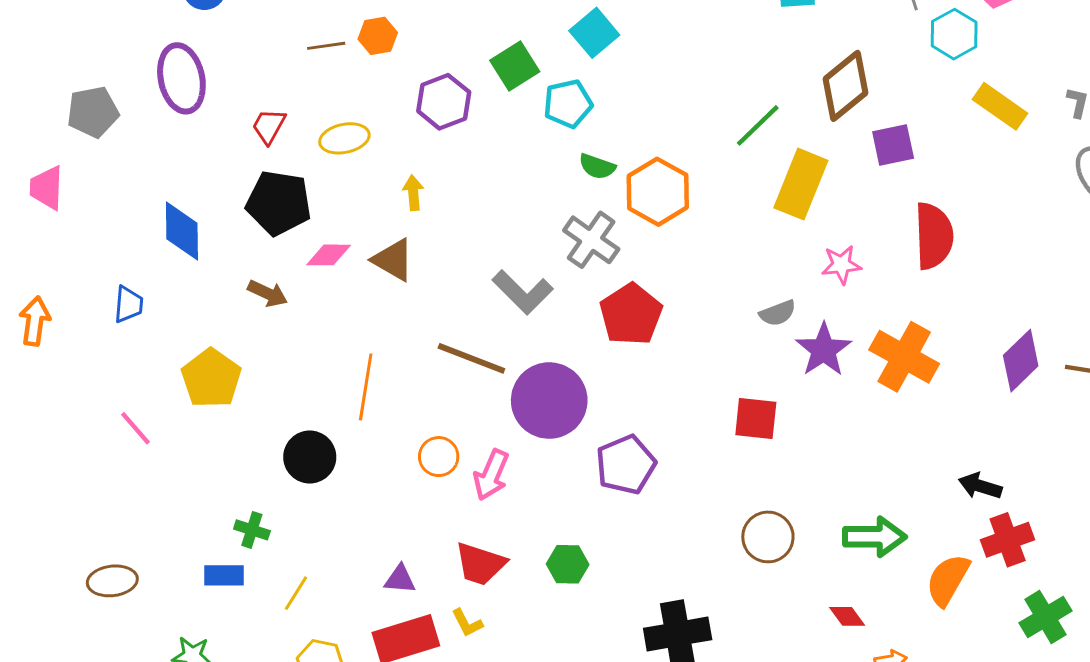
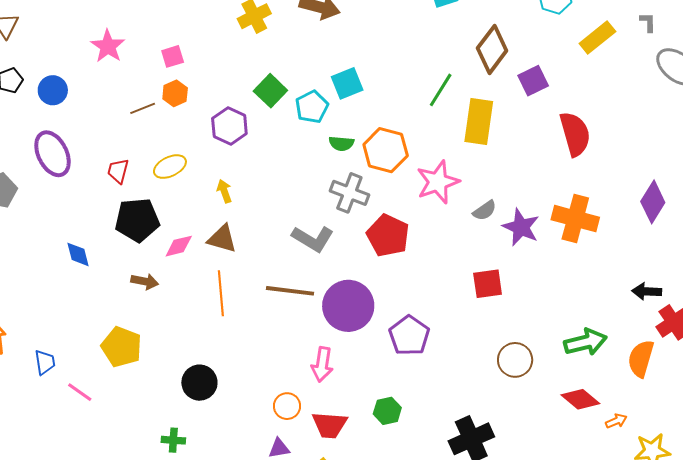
cyan square: (594, 33) -> (347, 83), moved, turned 32
yellow rectangle: (1000, 106) -> (597, 37), turned -60
blue diamond: (182, 231) -> (78, 254), size x0.7
pink star: (841, 265) -> (438, 182), moved, size x1.6
blue trapezoid: (129, 304) -> (45, 362), moved
orange line: (366, 387) -> (221, 293), moved
orange circle: (439, 457) -> (287, 406), moved
red diamond: (847, 616) -> (580, 399), size x1.5

